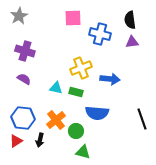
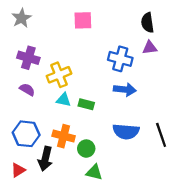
blue cross: (100, 34) -> (120, 59), moved
yellow cross: (81, 68) -> (59, 75), moved
blue semicircle: (97, 113) -> (126, 132), moved
orange cross: (56, 120) -> (64, 136), turned -36
black arrow: (40, 140) -> (45, 159), size x1.5
red triangle: (16, 141) -> (18, 170), moved

